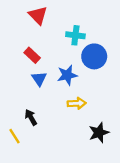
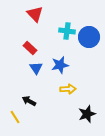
blue circle: (94, 56) -> (89, 37), moved
black arrow: (31, 117) -> (29, 101), turned -32

